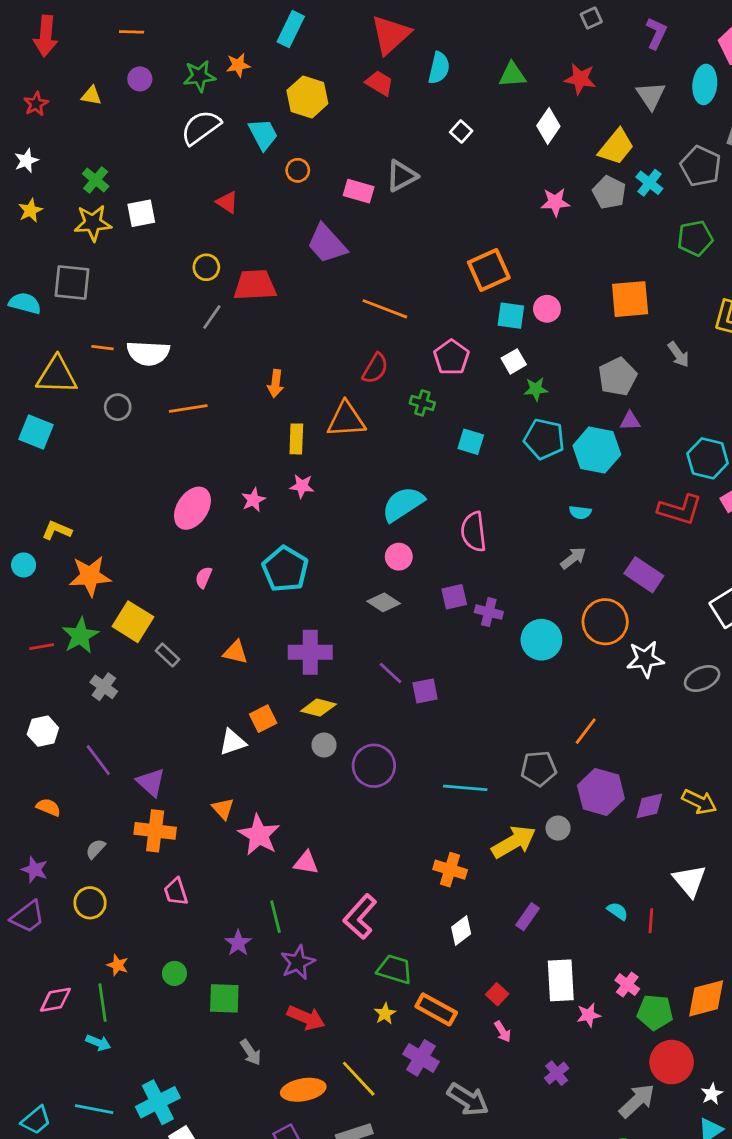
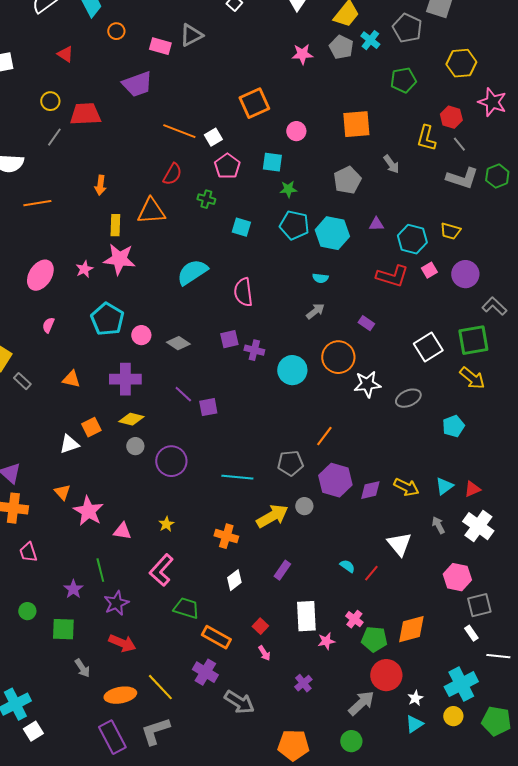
purple trapezoid: (327, 244) -> (137, 84), turned -68
cyan square: (511, 316) -> (272, 162), moved
white square: (514, 361) -> (213, 137), moved
purple triangle: (630, 421) -> (376, 224), moved
pink star: (302, 486) -> (119, 259), size x1.8
pink circle: (399, 557) -> (141, 335), moved
purple rectangle: (644, 575) -> (366, 323), size x0.6
red line: (651, 921) -> (371, 573), turned 36
yellow star: (385, 1014) -> (166, 524), moved

